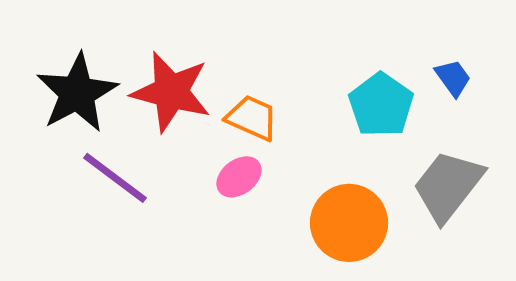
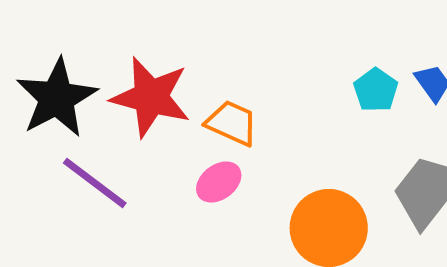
cyan pentagon: (381, 105) -> (376, 90), moved, size x0.7

